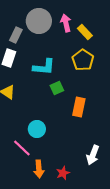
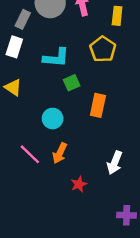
yellow rectangle: (85, 32) -> (117, 16), moved, turned 49
cyan circle: (37, 129) -> (53, 119), moved
orange arrow: (39, 169) -> (60, 153), moved, turned 30

